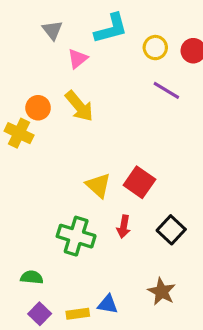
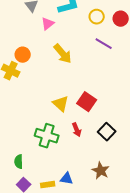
yellow arrow: (79, 106) -> (63, 54), moved
red arrow: (124, 227) -> (77, 130), turned -32
green semicircle: (32, 277) -> (19, 162), turned -96

